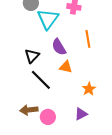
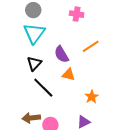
cyan triangle: (48, 19) -> (34, 33), moved
orange line: (88, 39) -> (91, 46), turned 66

